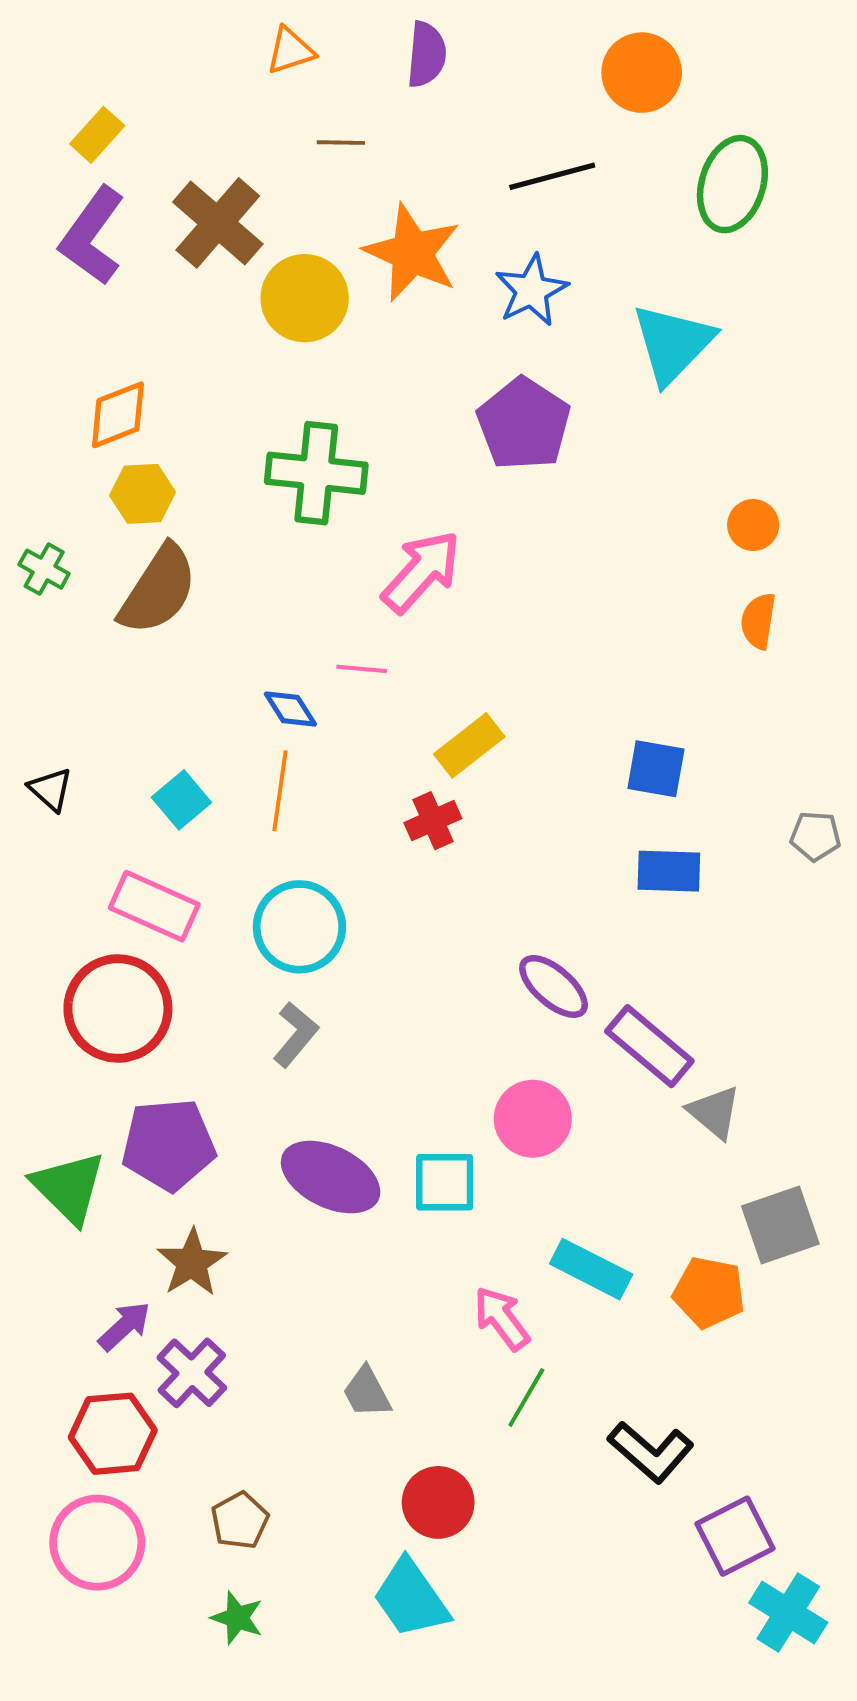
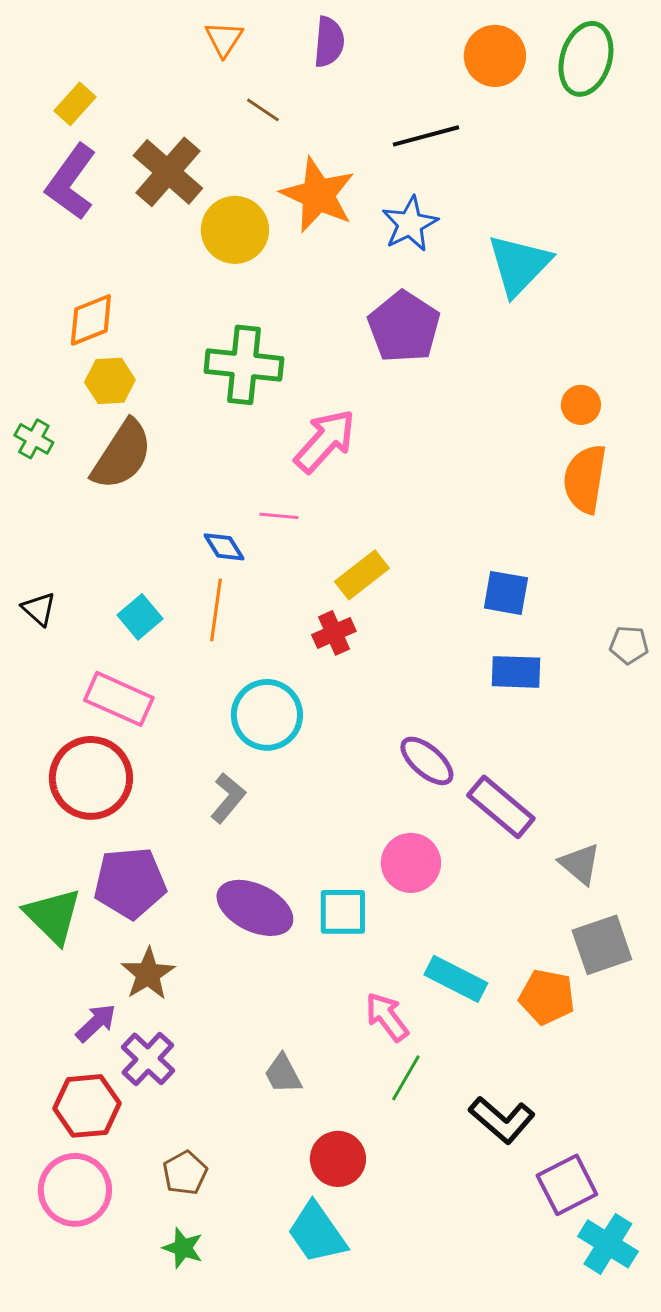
orange triangle: (290, 51) -> (224, 39), turned -39
brown line: (341, 143) -> (263, 110), turned 33
green ellipse: (732, 184) -> (586, 59), moved
orange semicircle: (758, 621) -> (585, 479), size x1.6
cyan circle: (299, 927) -> (267, 715), moved
gray triangle: (714, 1112) -> (580, 864), moved

